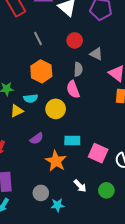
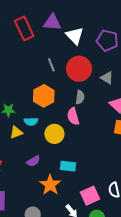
gray line: (38, 38) -> (51, 65), moved
red circle: (75, 40) -> (79, 69), size x1.6
gray triangle: (96, 54) -> (107, 78), moved
pink square: (98, 153) -> (90, 196), moved, turned 36

